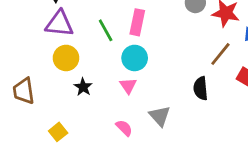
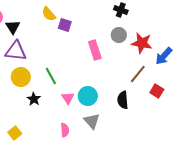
pink rectangle: (137, 22) -> (95, 50), moved, turned -30
green line: (106, 30) -> (51, 76), moved
cyan circle: (135, 58) -> (88, 96), moved
pink semicircle: (124, 128) -> (65, 130), turned 40

